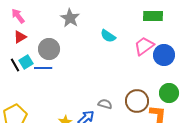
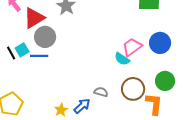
cyan semicircle: (108, 36) -> (122, 59), moved
red triangle: (20, 37) -> (34, 18), moved, size x1.6
pink trapezoid: (144, 46) -> (132, 47), moved

